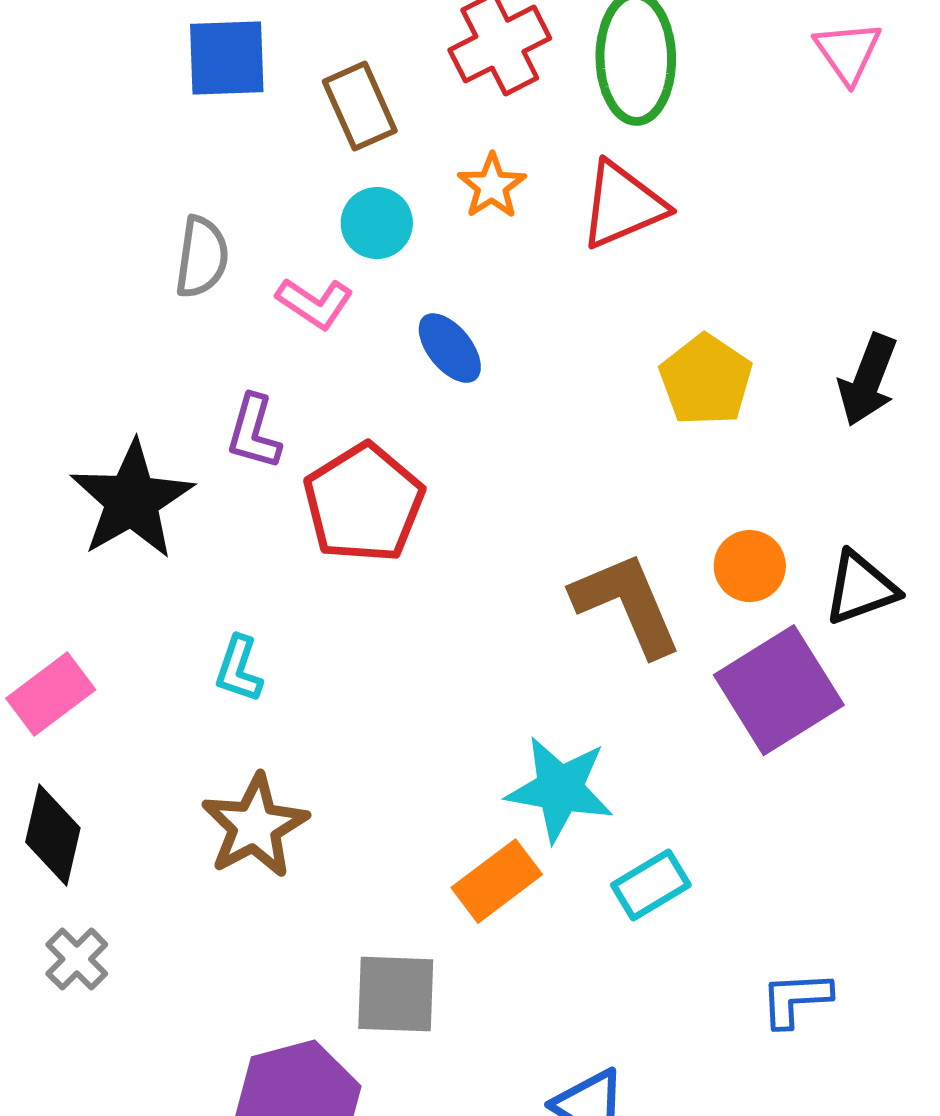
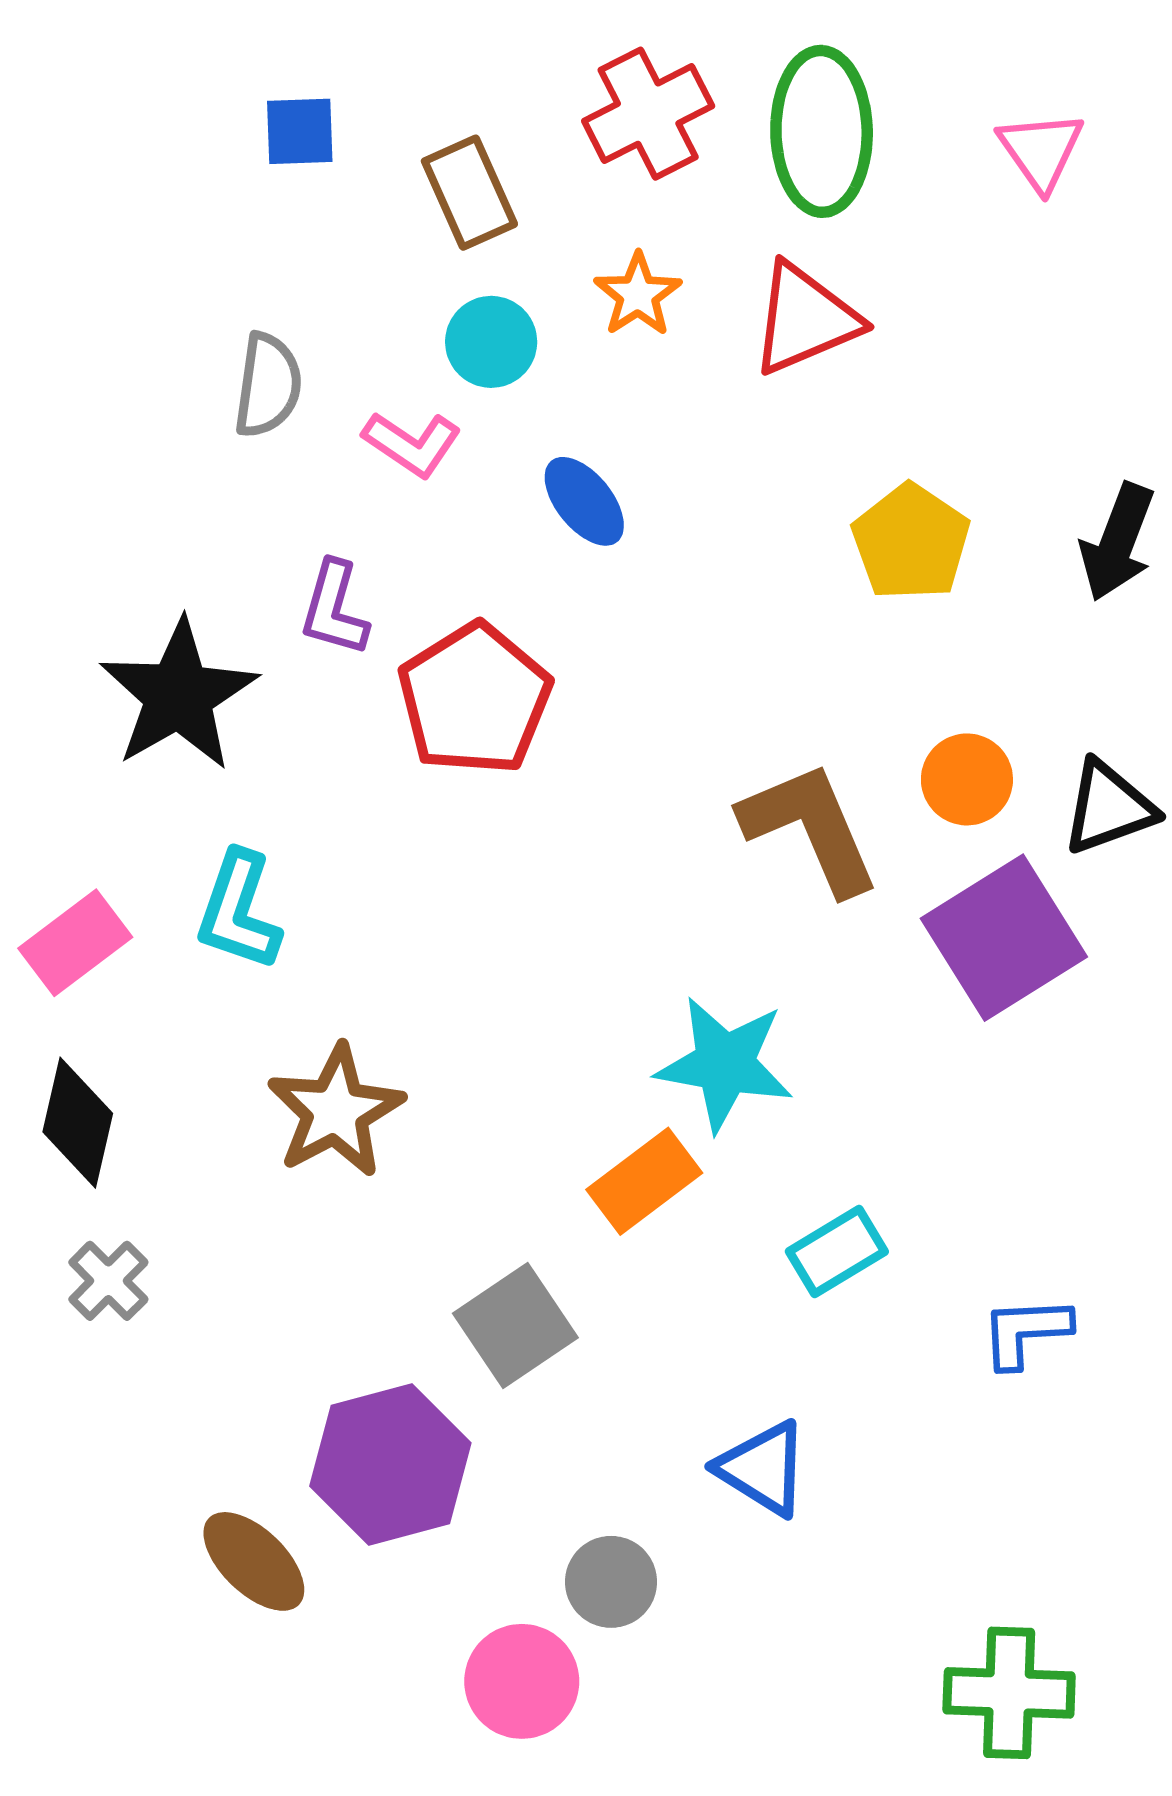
pink triangle: (848, 52) -> (1041, 151), moved
blue square: (227, 58) -> (300, 131), size x0.7
cyan L-shape: (239, 669) -> (239, 911), moved, size x1.4
cyan rectangle: (651, 885) -> (837, 1251), moved
gray square: (396, 994) -> (515, 1325), turned -36

